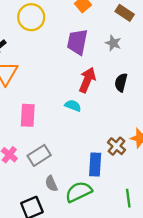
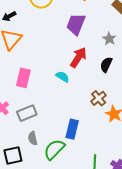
gray star: (113, 43) -> (109, 39), moved
brown cross: (116, 146) -> (99, 98), moved
green semicircle: (79, 192) -> (54, 149), turned -30

